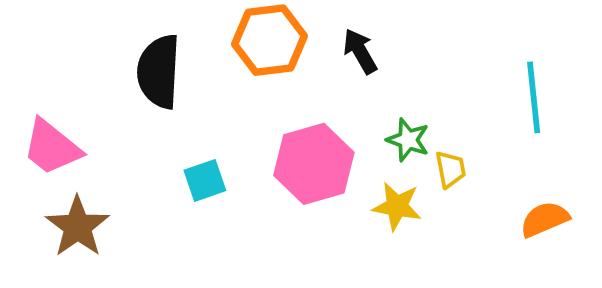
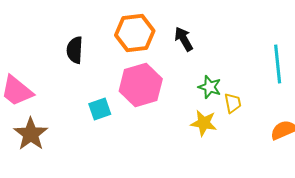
black semicircle: (159, 72) -> (75, 50), size x0.7
pink hexagon: (314, 164) -> (141, 85), moved

